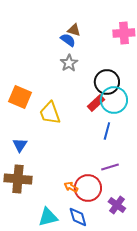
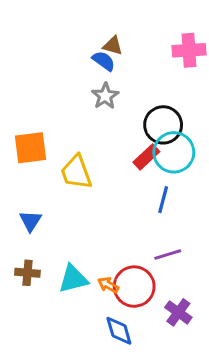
orange square: (20, 97) -> (30, 148), turned -30
brown cross: (18, 179) -> (27, 273), size x0.6
cyan triangle: (48, 217) -> (73, 279), moved

